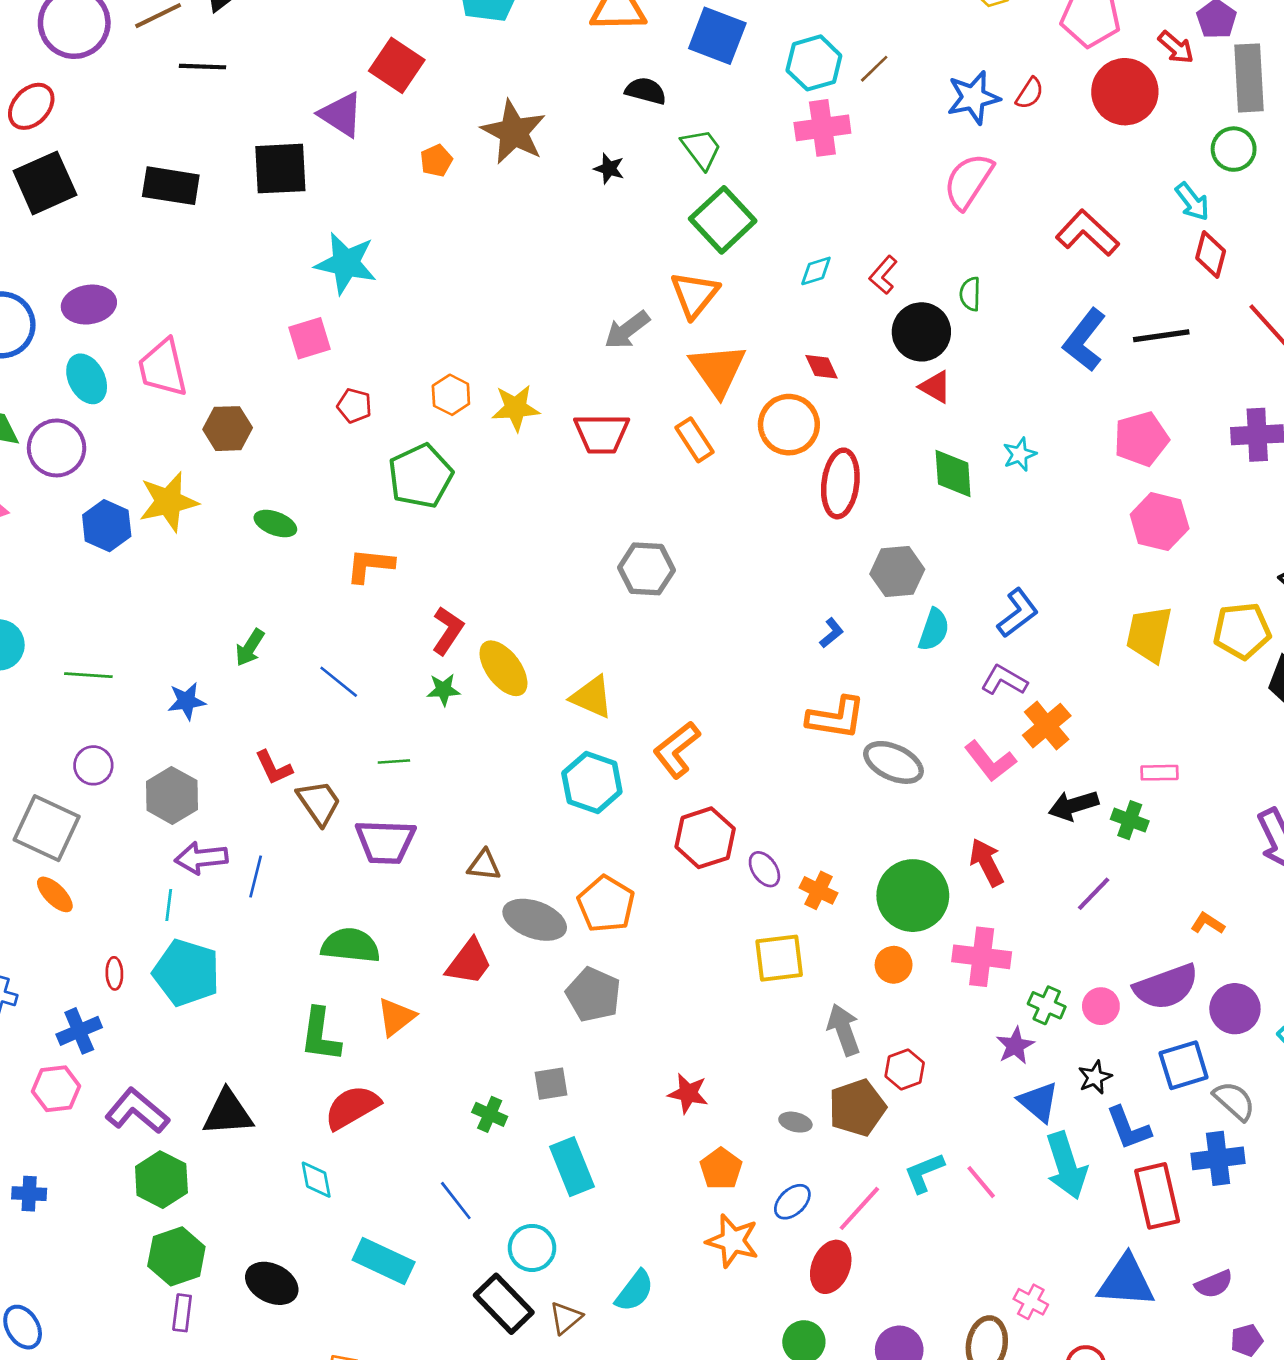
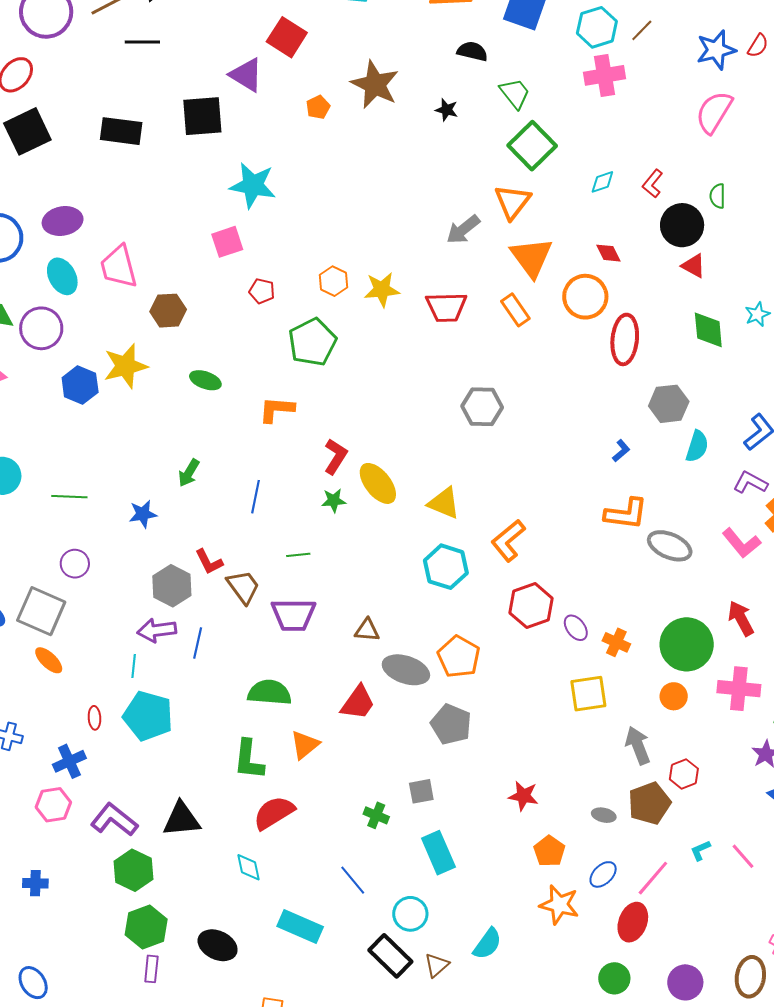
blue line: (339, 682) -> (256, 497), turned 64
gray hexagon: (172, 795) -> (172, 586), moved
cyan L-shape: (924, 1173) -> (700, 850), size x0.7

